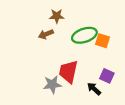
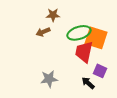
orange square: (103, 41) -> (96, 38), size x1.6
red trapezoid: (68, 72) -> (84, 52), moved

